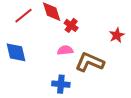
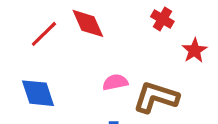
red cross: (71, 25) -> (162, 19), moved

